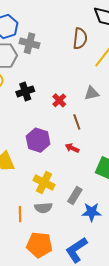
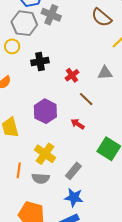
brown semicircle: (80, 39) -> (102, 17), turned 115
brown line: (77, 122) -> (86, 99), turned -35
blue star: (92, 212) -> (74, 197), moved
orange line: (20, 214) -> (19, 170), moved

